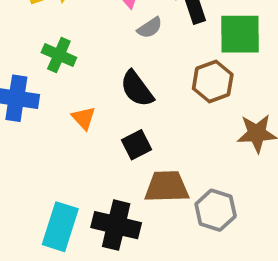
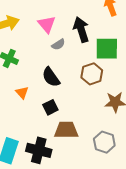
gray hexagon: (216, 210) -> (104, 142), moved

